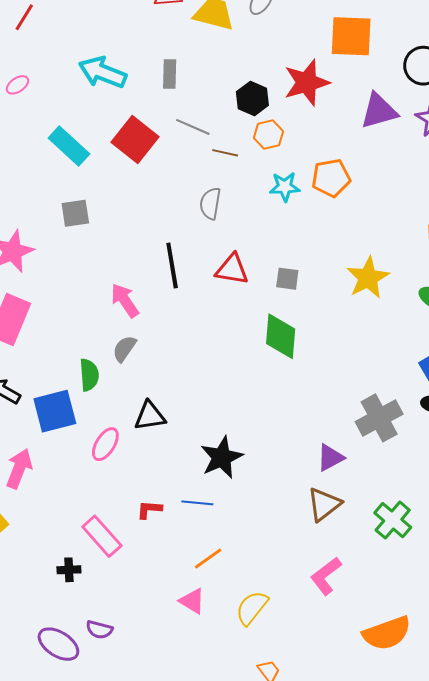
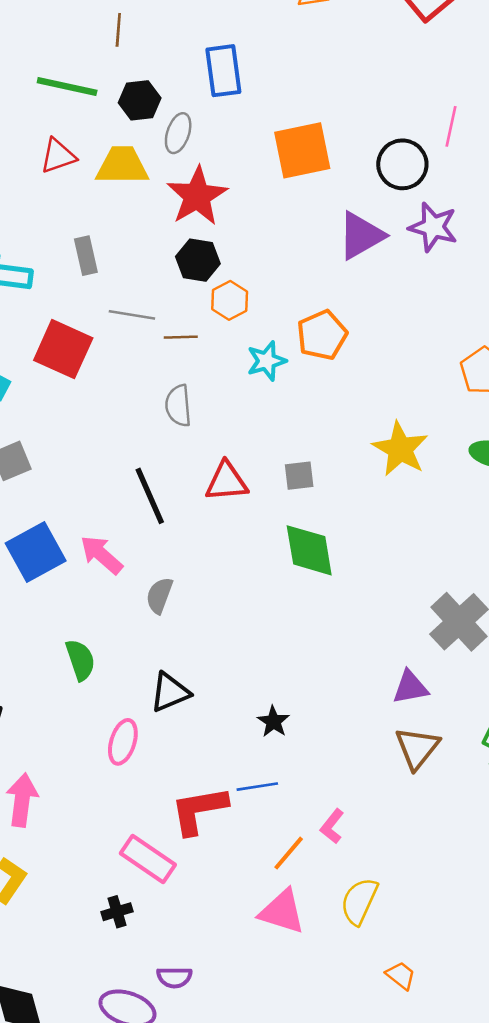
red star: (307, 83) -> (197, 196), moved
gray semicircle: (124, 349) -> (159, 595), moved
blue square: (55, 411) -> (36, 552), moved
black star: (222, 457) -> (273, 722), size x0.6
purple triangle: (330, 458) -> (410, 687), turned 32
red L-shape: (149, 510) -> (199, 810), size x1.8
pink L-shape: (326, 576) -> (332, 826), moved, size x0.7
pink triangle: (192, 601) -> (282, 912), size x1.4

